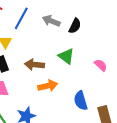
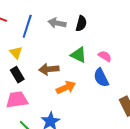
pink semicircle: (101, 65) -> (105, 56), moved
blue semicircle: (81, 101) -> (101, 78), moved

